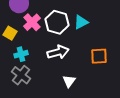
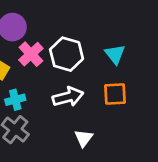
cyan triangle: (81, 22) -> (115, 54), moved, turned -42
orange square: (99, 56) -> (115, 94), moved

